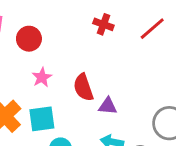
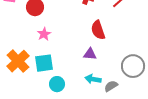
red semicircle: (83, 87) -> (98, 30), moved

